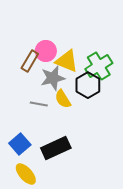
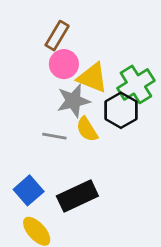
brown rectangle: (30, 61) -> (57, 36), moved

